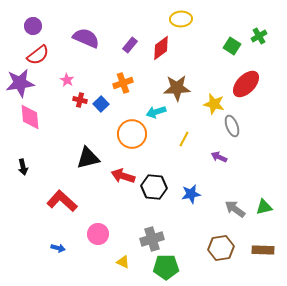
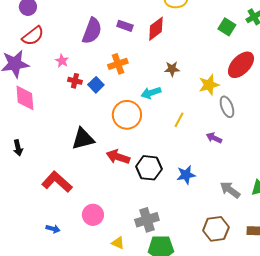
purple semicircle: (86, 38) -> (92, 31), moved, turned 88
purple rectangle: (130, 45) -> (125, 26), turned 70
brown star: (177, 88) -> (172, 69), size x0.6
yellow star: (214, 104) -> (209, 85), turned -30

